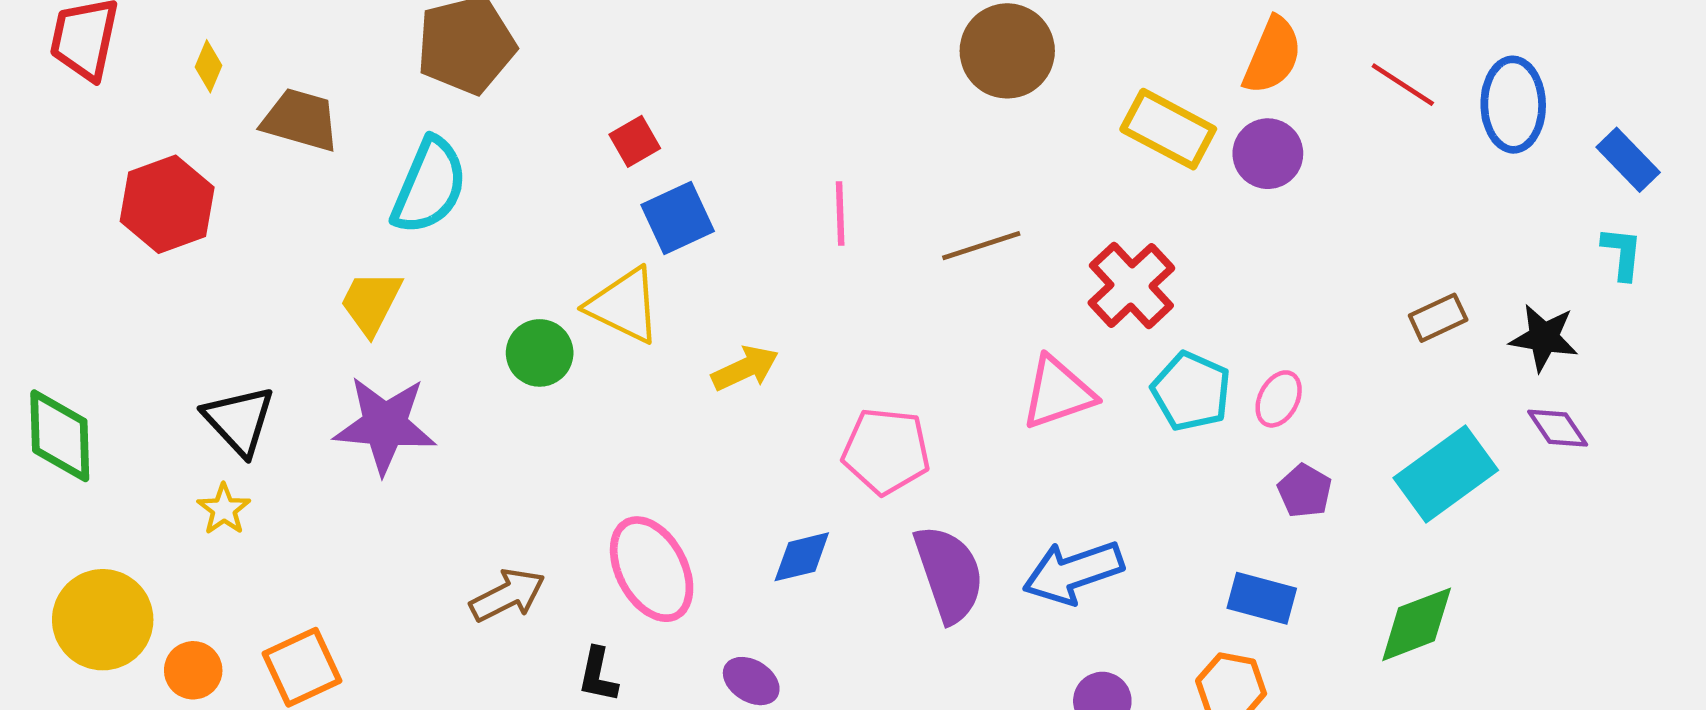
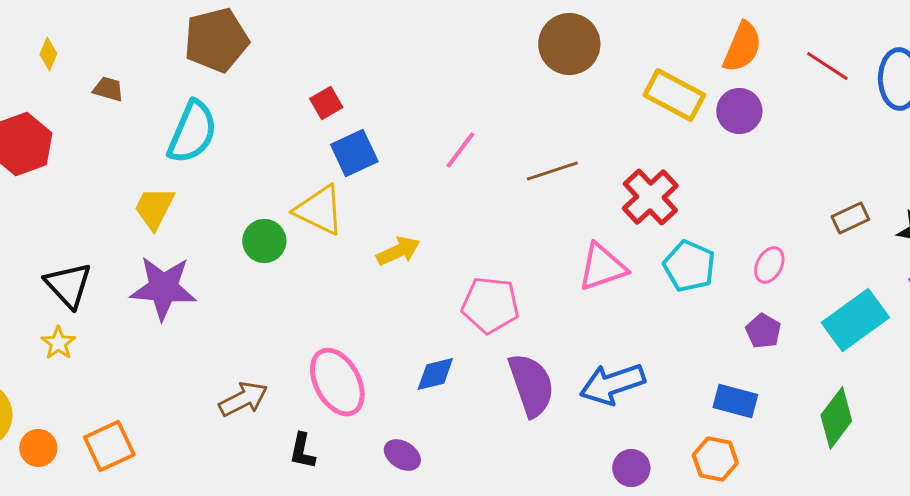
brown trapezoid: (300, 120) -> (108, 89), size x0.6
pink line: (840, 213) -> (460, 150), turned 39
pink ellipse: (1279, 399) -> (769, 265), moved
green diamond: (1417, 624) -> (836, 418), turned -32

